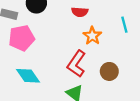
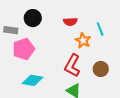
cyan line: (124, 25) -> (100, 29), moved
cyan diamond: (28, 76) -> (33, 80), turned -40

